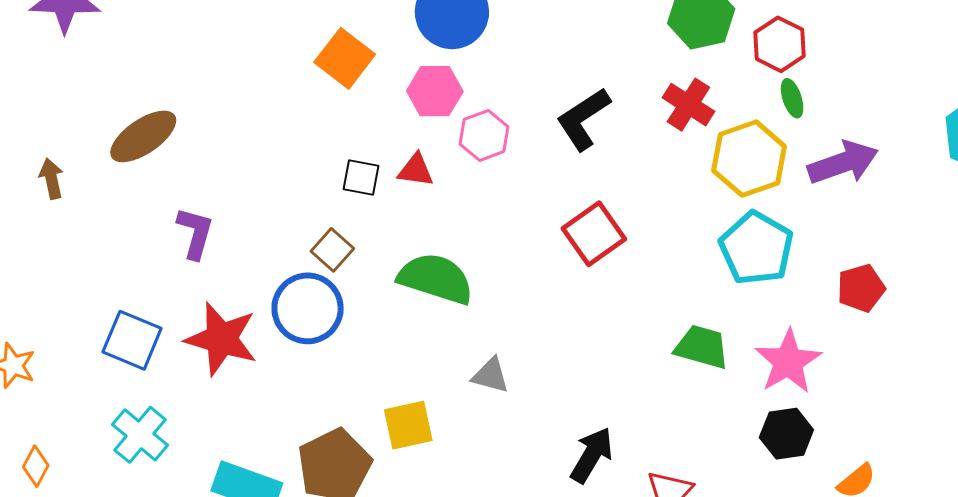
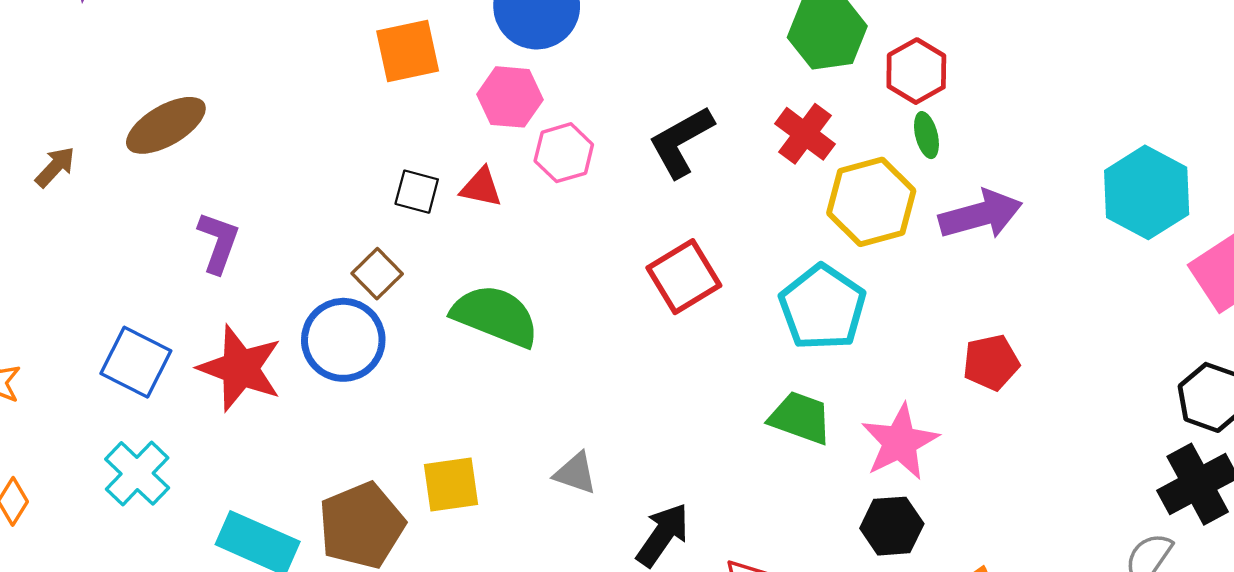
orange square: (345, 58) -> (408, 51), turned 36
brown arrow: (51, 179) -> (55, 167), turned 51
cyan pentagon: (756, 248) -> (823, 307), moved
gray triangle: (491, 375) -> (575, 473), moved

